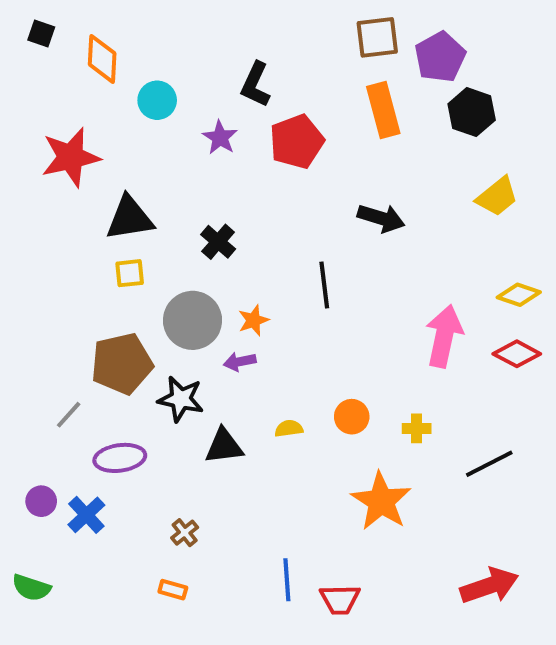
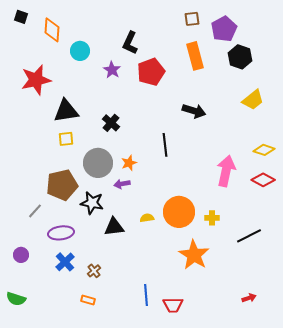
brown square: (377, 37) -> (192, 19), size x0.7
orange circle: (352, 417) -> (179, 212), size x1.8
blue cross: (86, 515) -> (65, 262), moved
red arrow: (489, 586) -> (249, 298), size x0.5

